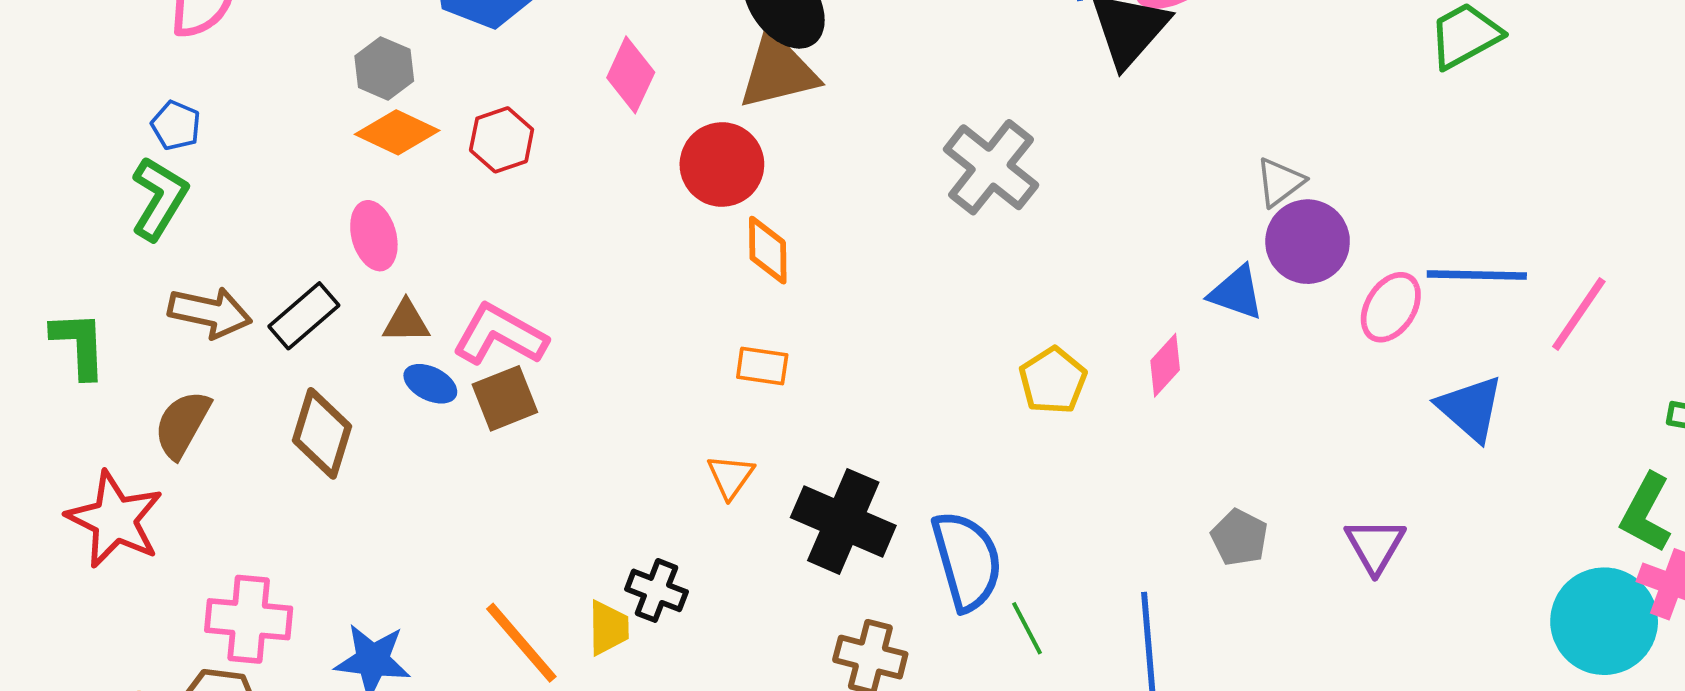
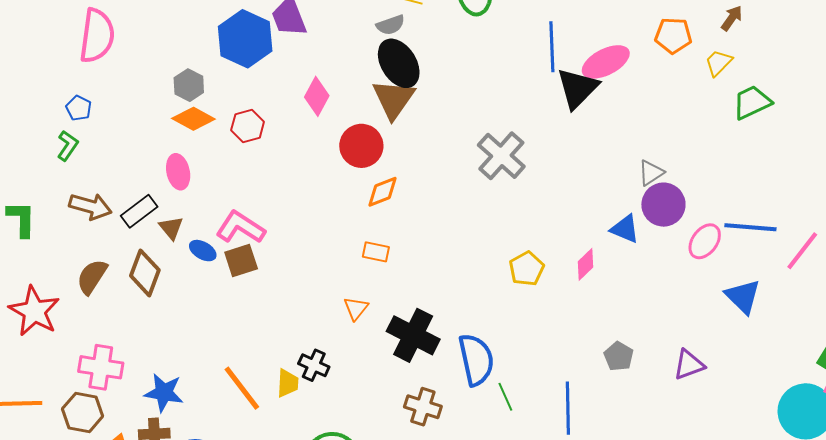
brown triangle: (778, 71) -> (394, 99), turned -45
green L-shape: (159, 198) -> (68, 146), size x0.7
orange diamond: (768, 250) -> (382, 192), turned 66
brown triangle: (406, 322) -> (171, 228), moved, turned 48
brown semicircle: (182, 424) -> (92, 277), moved
purple triangle: (1375, 545) -> (689, 365), turned 36

